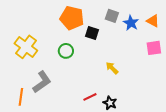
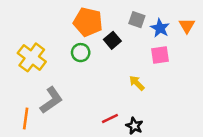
orange triangle: (153, 21) -> (187, 26), turned 32
black square: (92, 33) -> (112, 40), turned 32
pink square: (154, 48) -> (160, 55), moved
green circle: (66, 51) -> (81, 53), moved

